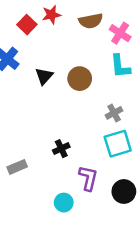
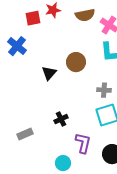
red square: (27, 25) -> (33, 18), turned 35
black triangle: (44, 76) -> (49, 73), moved
gray cross: (114, 113) -> (104, 90), turned 32

